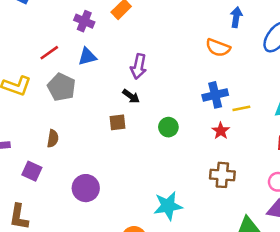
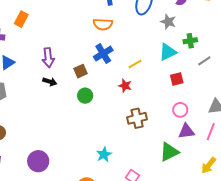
blue cross: (215, 95) -> (103, 54), moved
brown square: (118, 122) -> (81, 71), moved
cyan star: (168, 206) -> (104, 154), size x0.7

